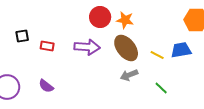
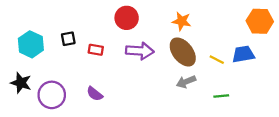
red circle: (100, 17) -> (127, 18), moved
green line: (161, 88) -> (221, 96), turned -48

